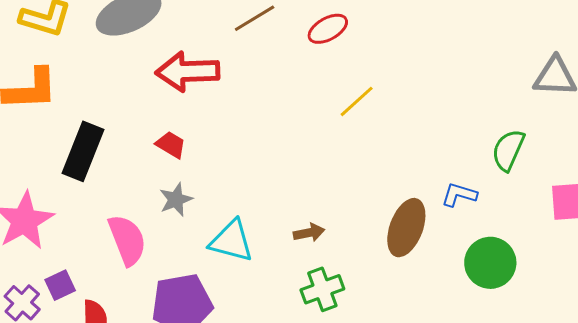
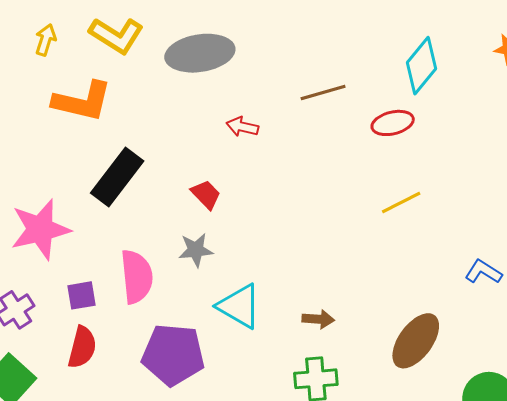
red arrow: (188, 72) -> (242, 127), size x0.5
blue L-shape: (459, 195) -> (483, 272), moved
purple square: (60, 285) -> (81, 295), moved

